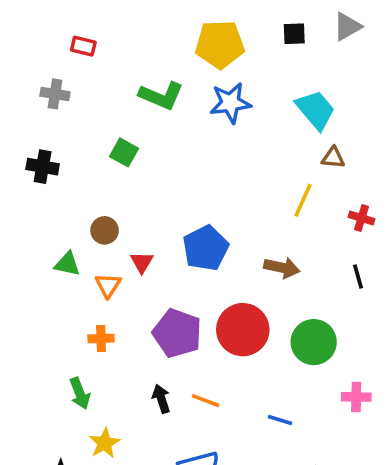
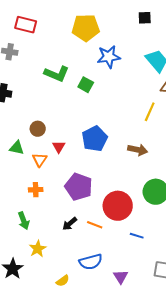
yellow pentagon: (220, 44) -> (86, 28), moved
red rectangle: (83, 46) -> (26, 25), size x1.5
green L-shape: (161, 96) -> (57, 74), moved
green square: (124, 152) -> (86, 85), moved
red circle: (243, 330) -> (118, 206), moved
black arrow: (161, 399) -> (70, 224), turned -112

